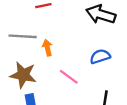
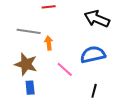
blue semicircle: (100, 56) -> (93, 55), size x1.4

